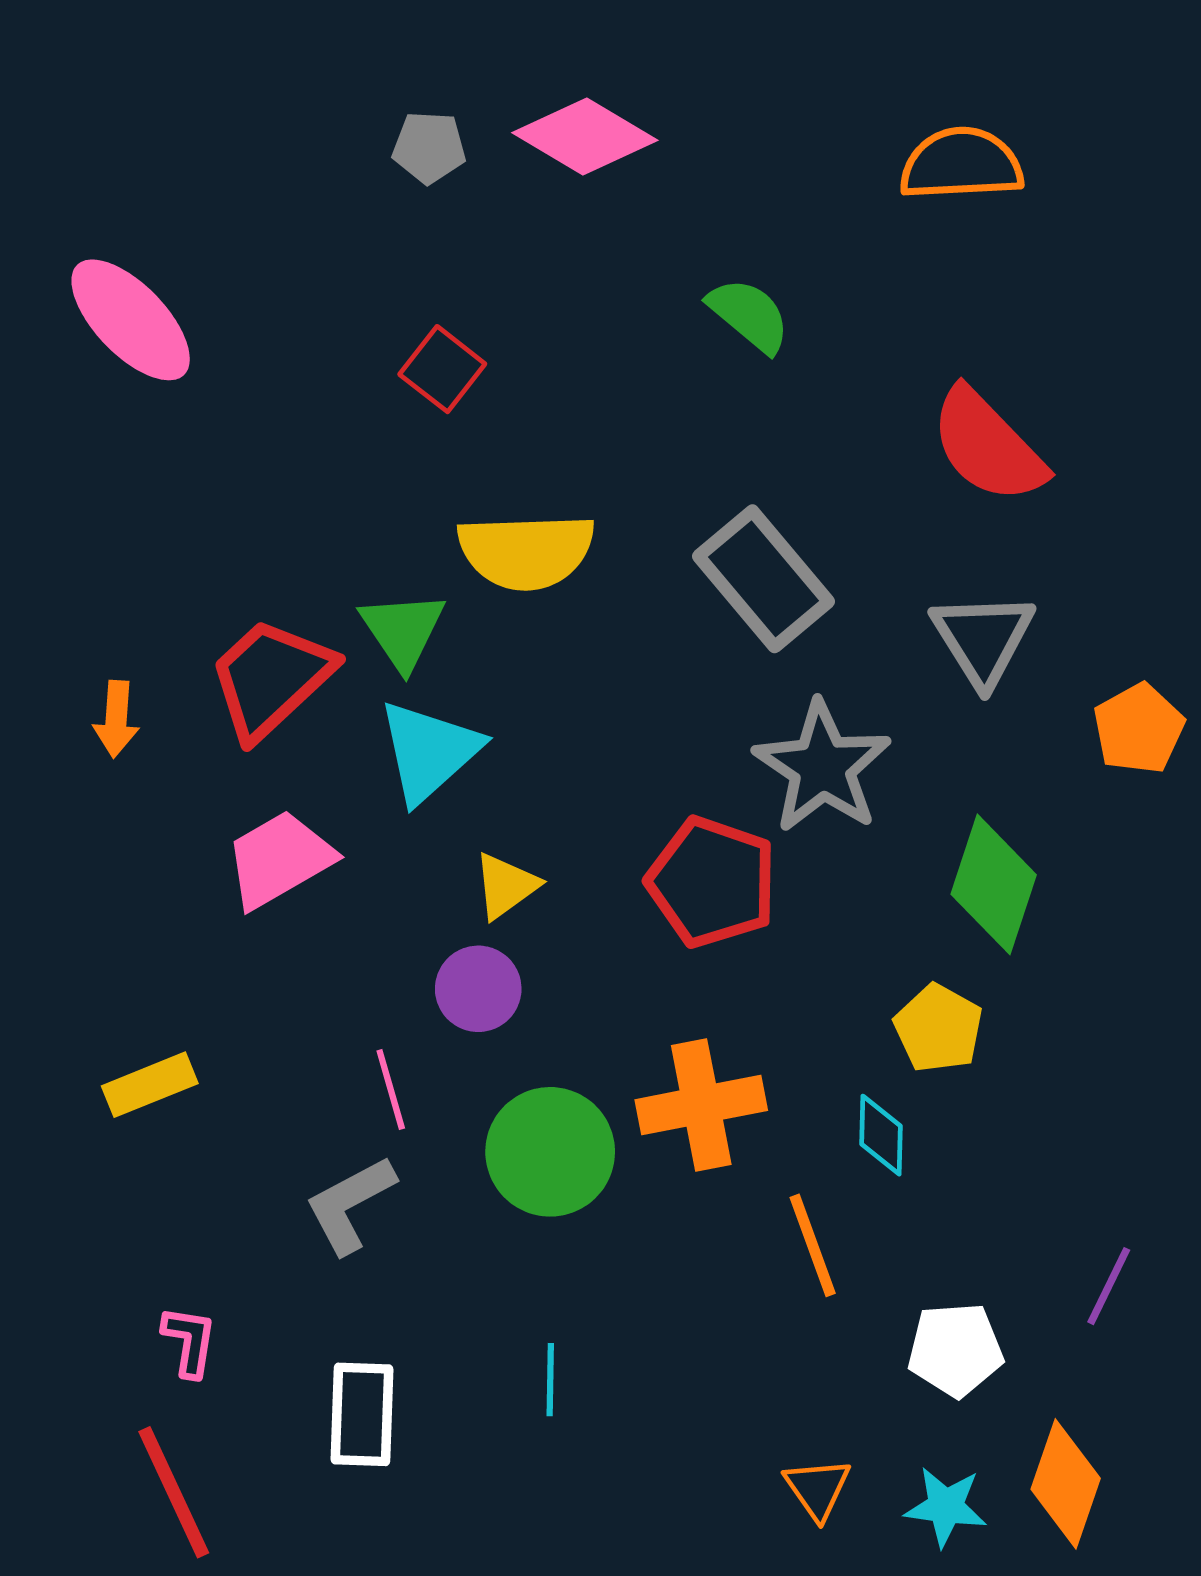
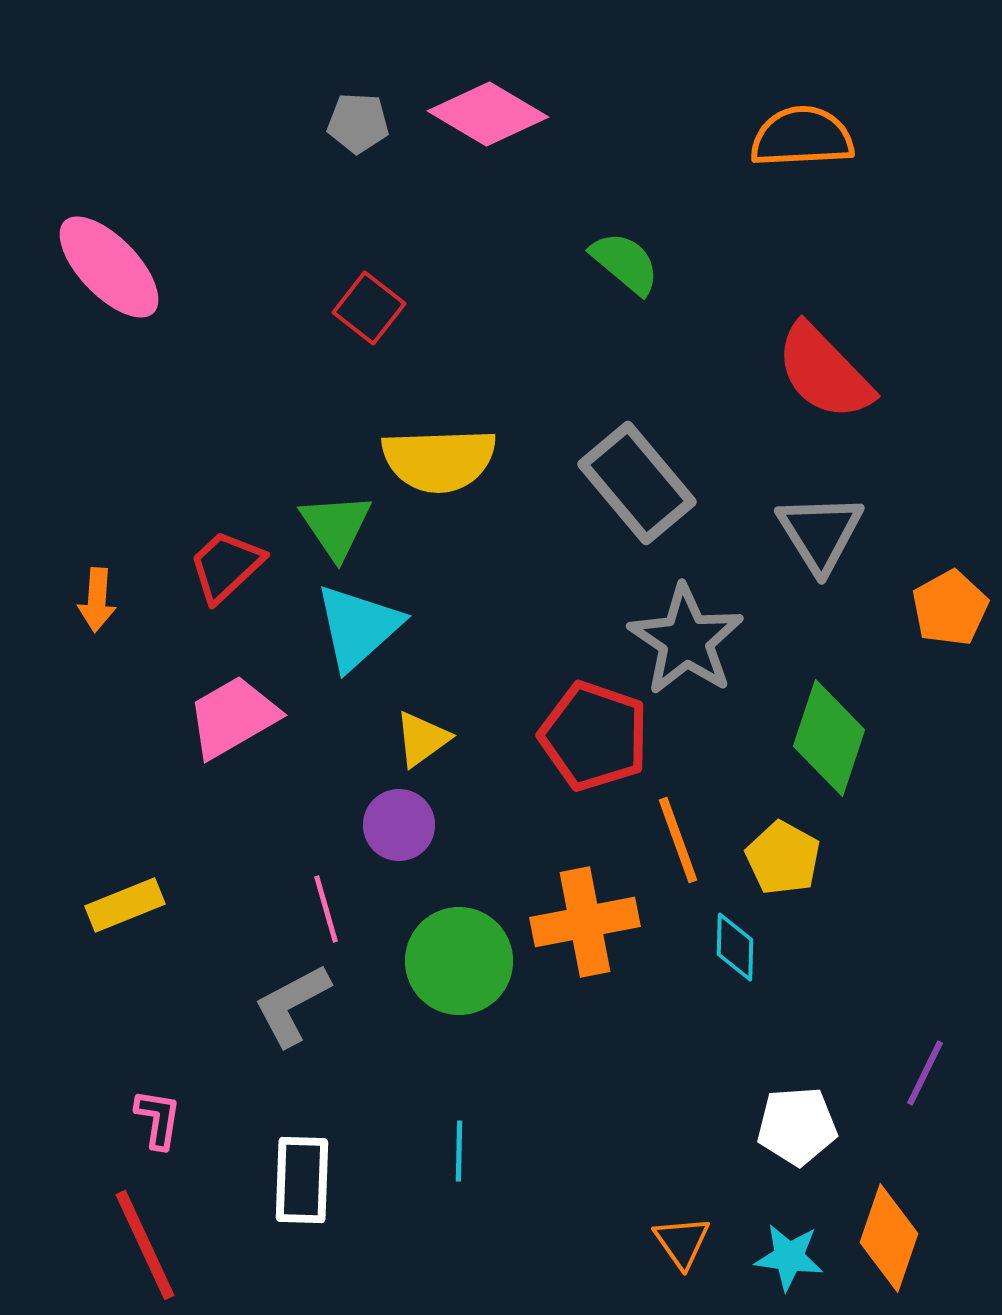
red trapezoid: (271, 678) -> (226, 566), size x0.7
orange line: (813, 1245) -> (678, 840), moved

